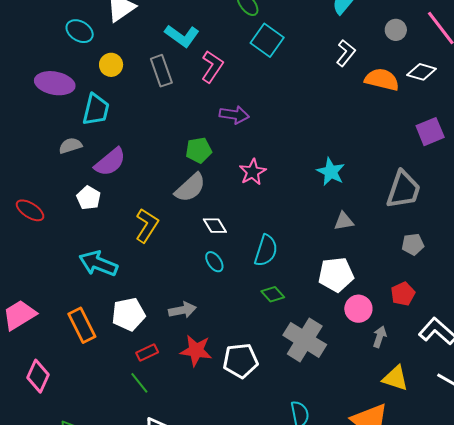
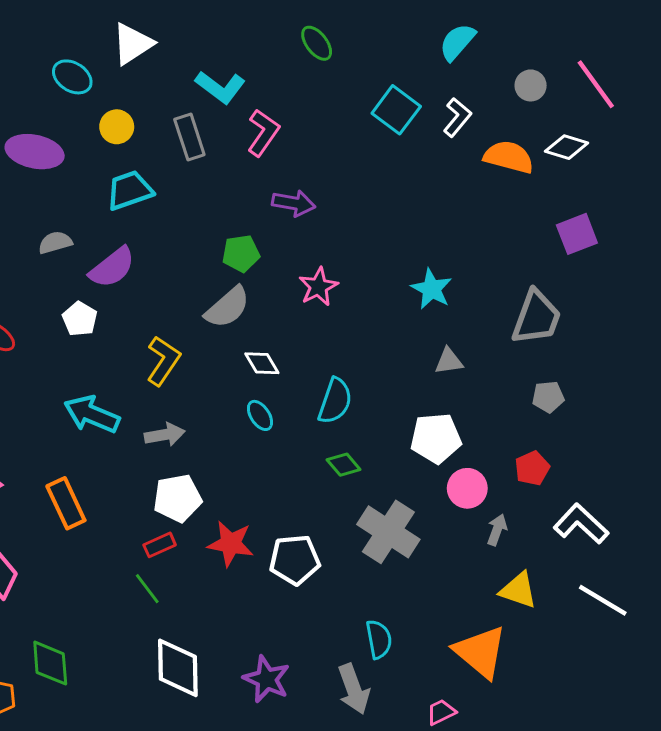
cyan square: (267, 40) -> (396, 110), moved
cyan trapezoid: (96, 110) -> (130, 190), moved, turned -124
gray arrow: (182, 310) -> (165, 435), moved
white pentagon: (128, 314) -> (177, 498), moved

